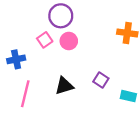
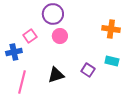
pink square: (45, 40) -> (30, 36), moved
cyan rectangle: (128, 96) -> (112, 61), moved

